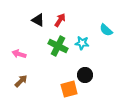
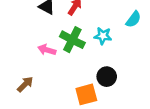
cyan semicircle: (106, 30) -> (133, 19), turned -96
pink arrow: (19, 54) -> (47, 50), moved

